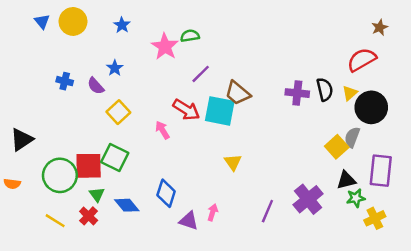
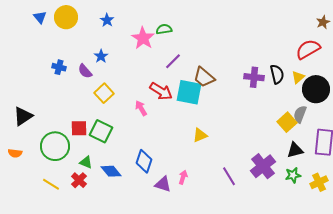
yellow triangle: (233, 162) -> (200, 135), turned 42
red square: (89, 166) -> (79, 128), moved, size x0.7
green triangle: (97, 194) -> (86, 162), turned -32
green star: (356, 198) -> (293, 175), moved
purple line: (267, 211) -> (229, 176), turned -54

